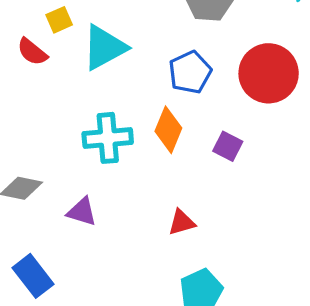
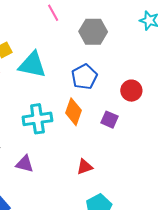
cyan triangle: (104, 47) -> (32, 65), turned 44
red circle: (269, 73) -> (131, 91), moved, size x0.6

